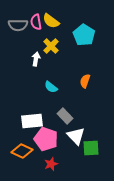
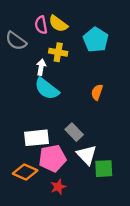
gray semicircle: (18, 25) -> (16, 41), moved, turned 36
yellow cross: (51, 46) -> (58, 52), turned -35
cyan semicircle: (51, 87) -> (47, 89), moved, size x1.6
pink pentagon: (46, 139) -> (52, 158), turned -30

